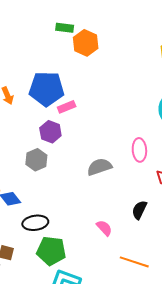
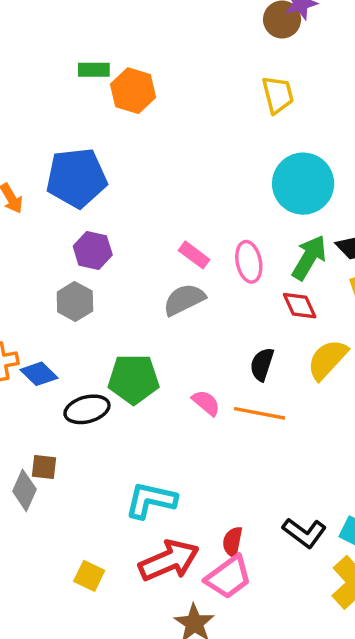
pink rectangle: (67, 107) -> (194, 255), moved, turned 66
green pentagon: (51, 251) -> (134, 379), moved
orange line: (134, 262) -> (260, 413), moved

